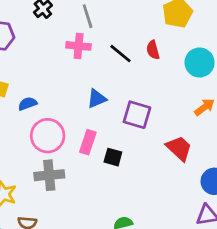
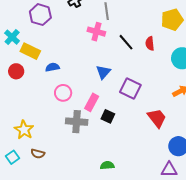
blue triangle: (97, 99) -> (103, 72), turned -35
pink circle: (48, 136) -> (63, 93), size x0.7
gray cross: (49, 175) -> (77, 122), moved

